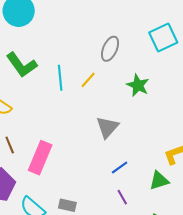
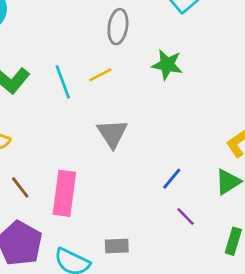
yellow line: (88, 80) -> (100, 75), turned 36
gray triangle: (107, 127) -> (112, 133), moved

